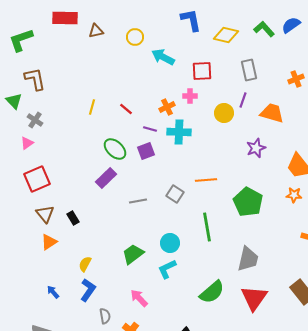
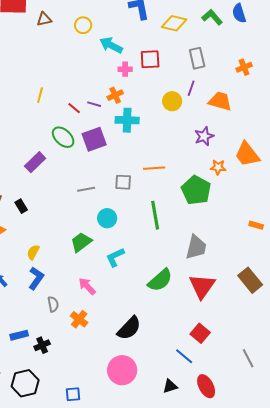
blue semicircle: (291, 25) -> (239, 13), turned -72
pink cross: (190, 96) -> (125, 69), moved
red line: (126, 109) -> (74, 108), moved
purple line: (150, 129) -> (94, 104), moved
purple square: (146, 151) -> (94, 139), size x1.4
purple rectangle: (106, 178) -> (35, 162), moved
gray square: (175, 194) -> (123, 182), turned -30
orange star: (294, 195) -> (218, 167), moved
cyan circle: (170, 243) -> (107, 218), moved

